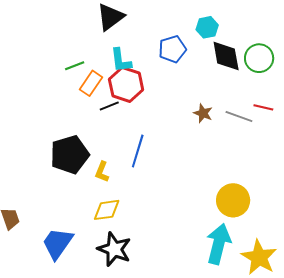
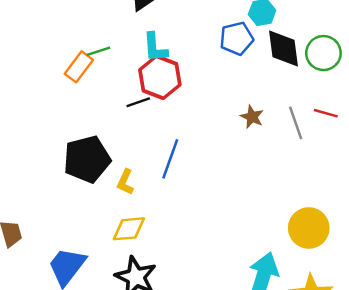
blue pentagon: (172, 49) -> (237, 38), moved
orange rectangle: (91, 83) -> (79, 67), moved
gray line: (239, 117) -> (296, 123), turned 48
yellow circle: (233, 200) -> (309, 228), moved

